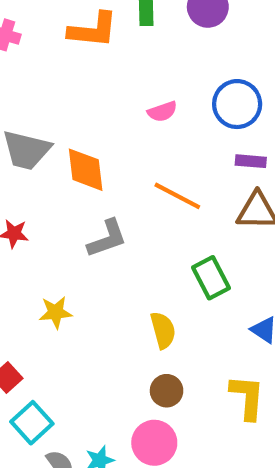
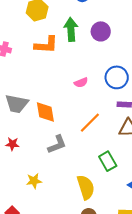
orange line: (177, 196) -> (90, 123), turned -70
yellow semicircle: (163, 330) -> (86, 187), size x1.4

